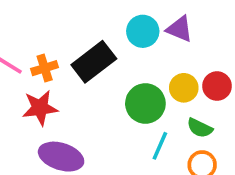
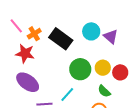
black rectangle: (94, 62) -> (61, 39), turned 55
orange cross: (45, 68) -> (34, 34), turned -32
cyan line: (160, 146) -> (67, 94), moved

